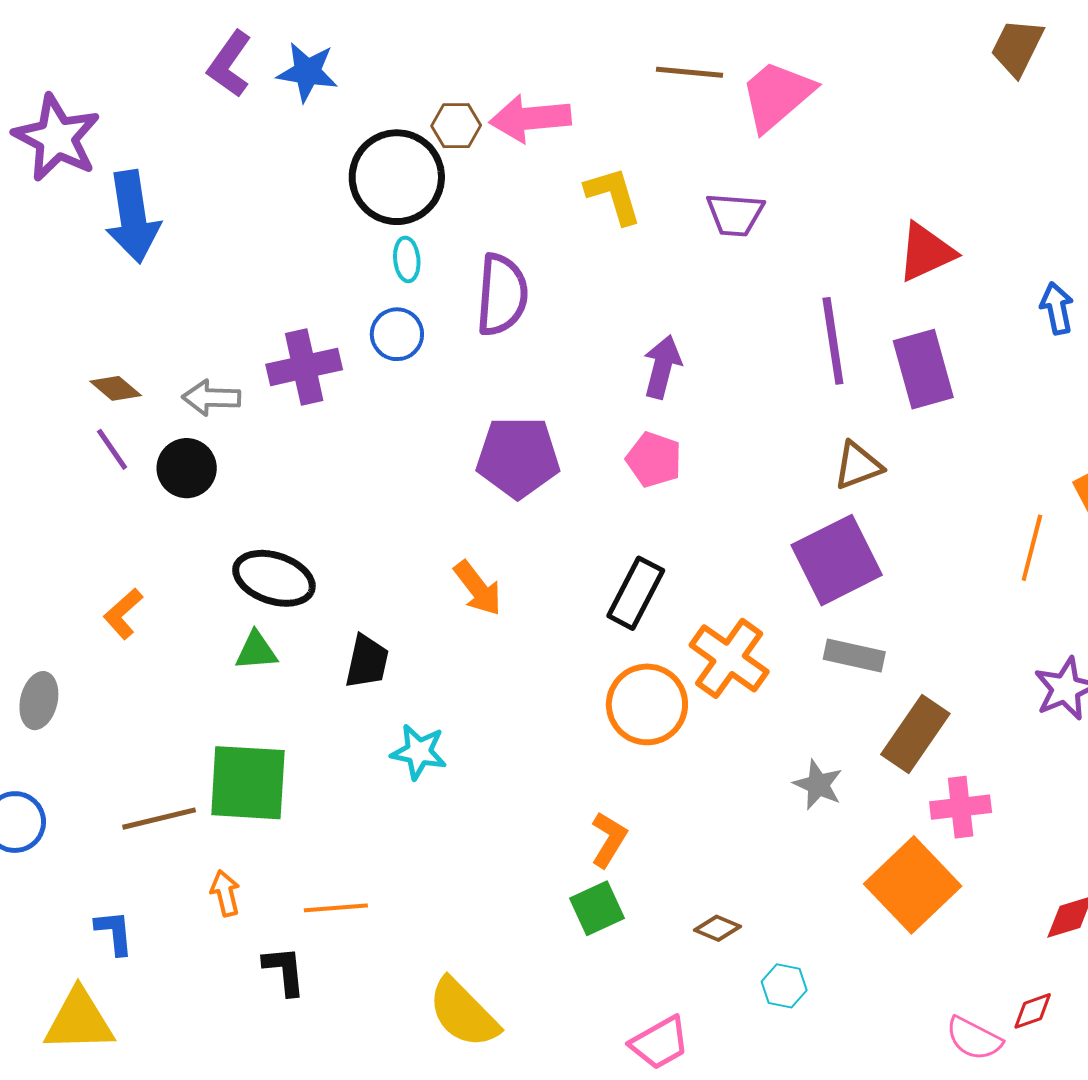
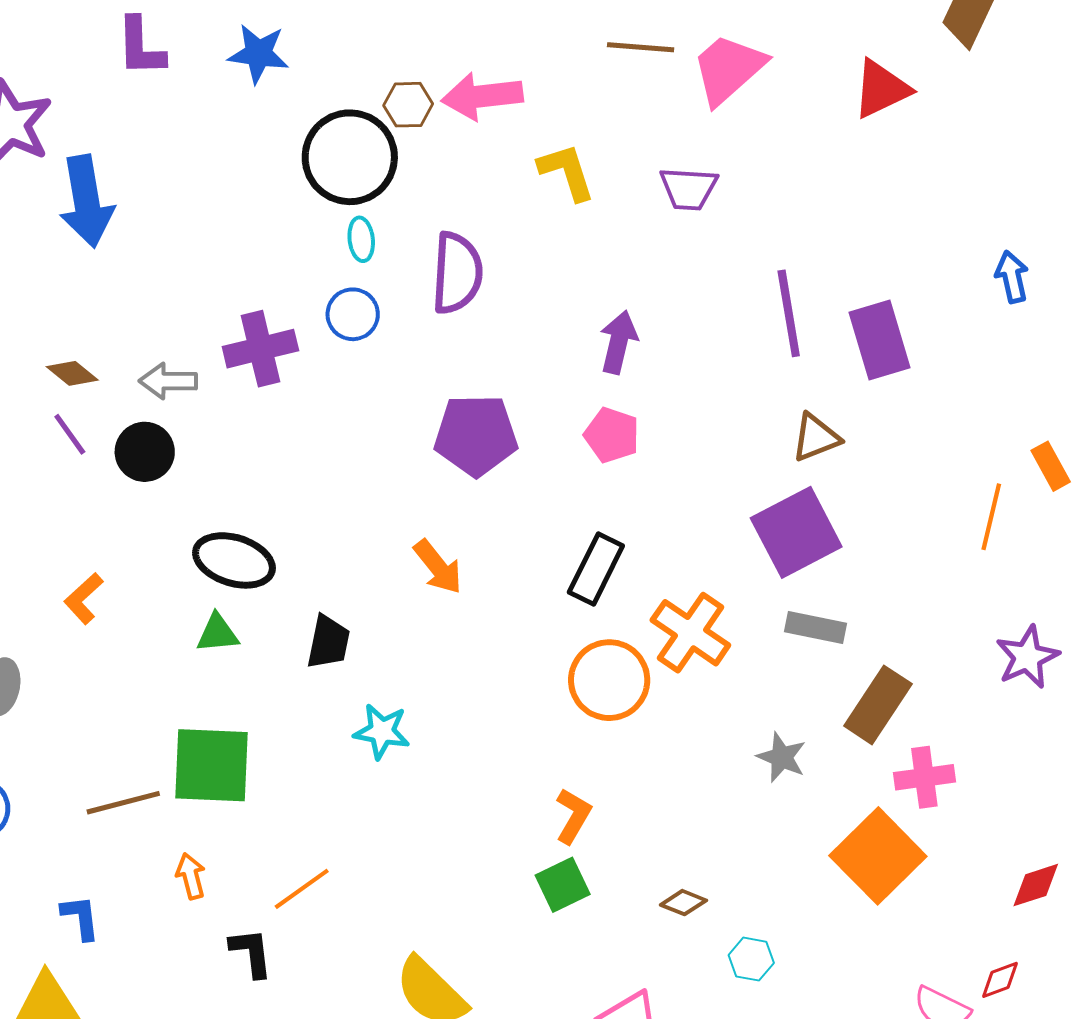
purple L-shape: (230, 64) -> (141, 47), moved, turned -36
red triangle: (926, 252) -> (881, 89), moved
orange line: (336, 908) -> (302, 889), turned -30

